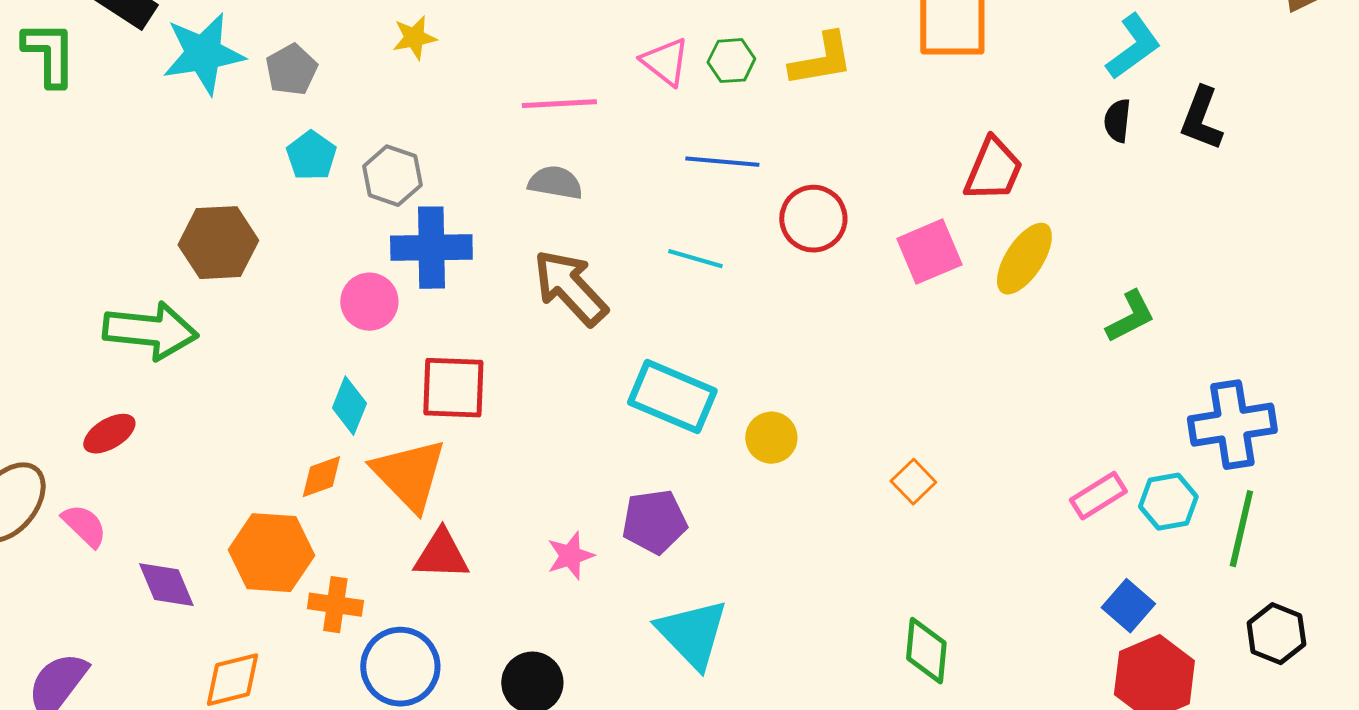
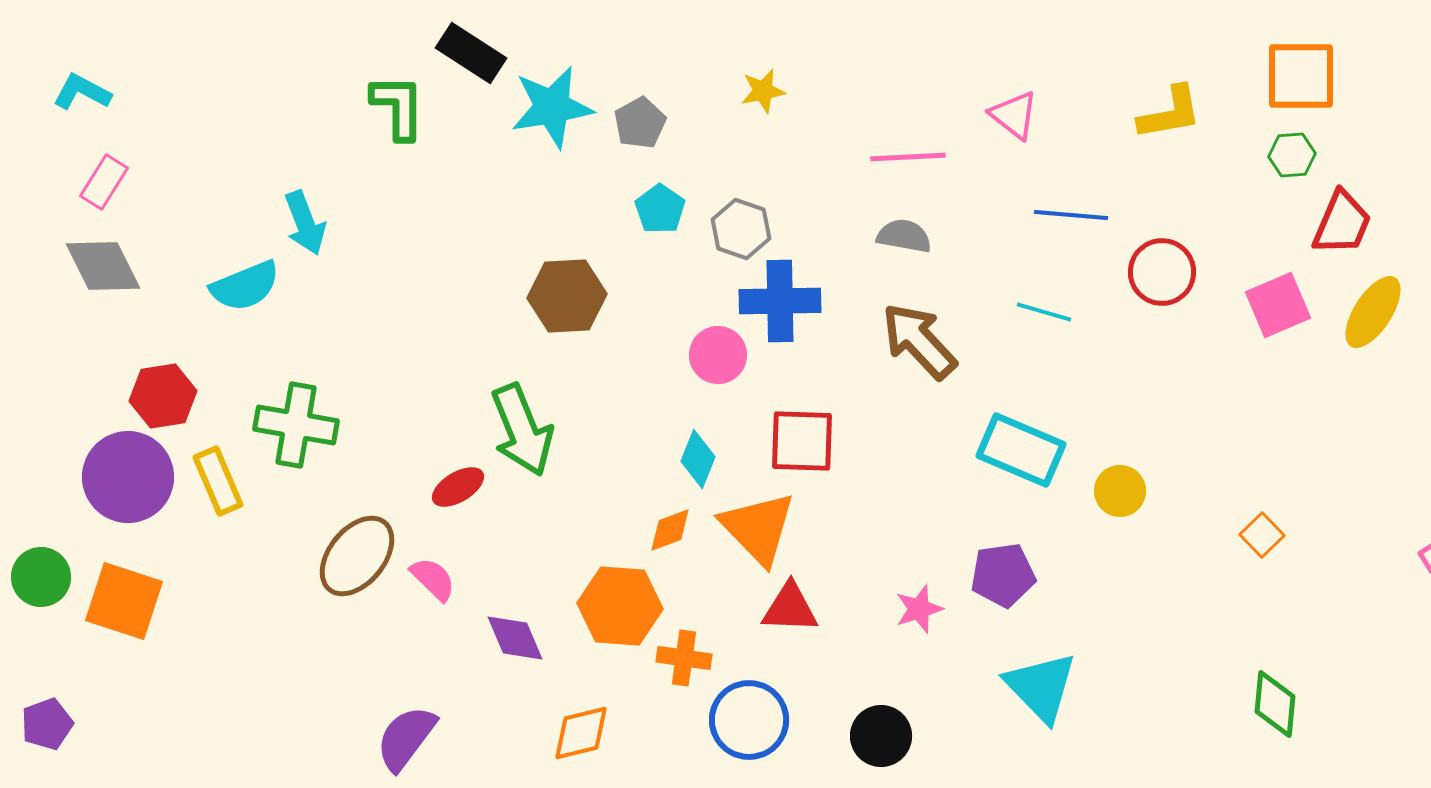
green hexagon: (731, 61) -> (1292, 155), moved
green arrow: (150, 331) -> (522, 430), moved, turned 62

